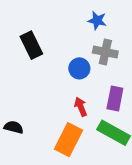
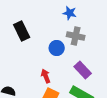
purple rectangle: (115, 99) -> (83, 70), turned -54
red arrow: (81, 107) -> (46, 76), moved

